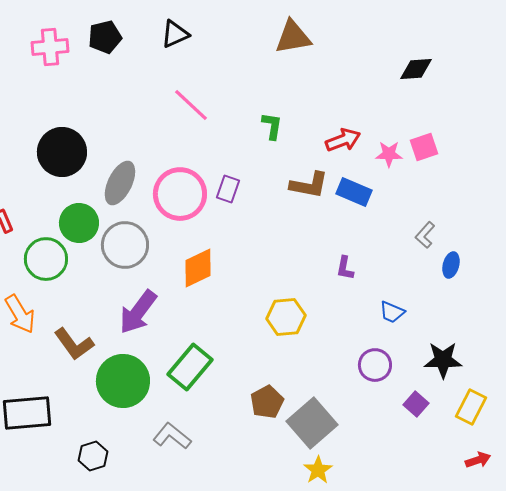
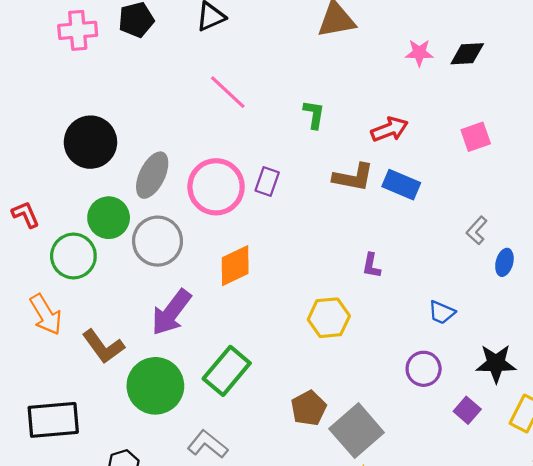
pink star: (389, 154) -> (419, 53), moved
purple L-shape: (345, 268) -> (371, 266), moved

